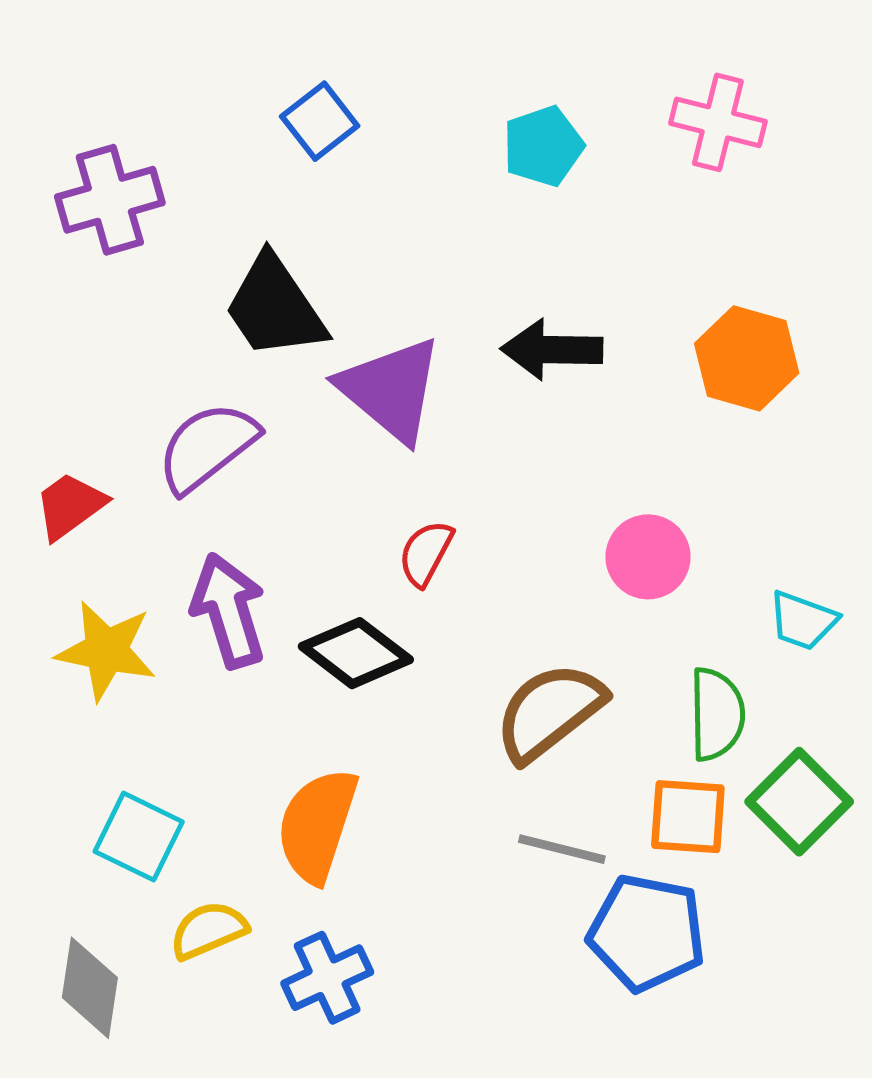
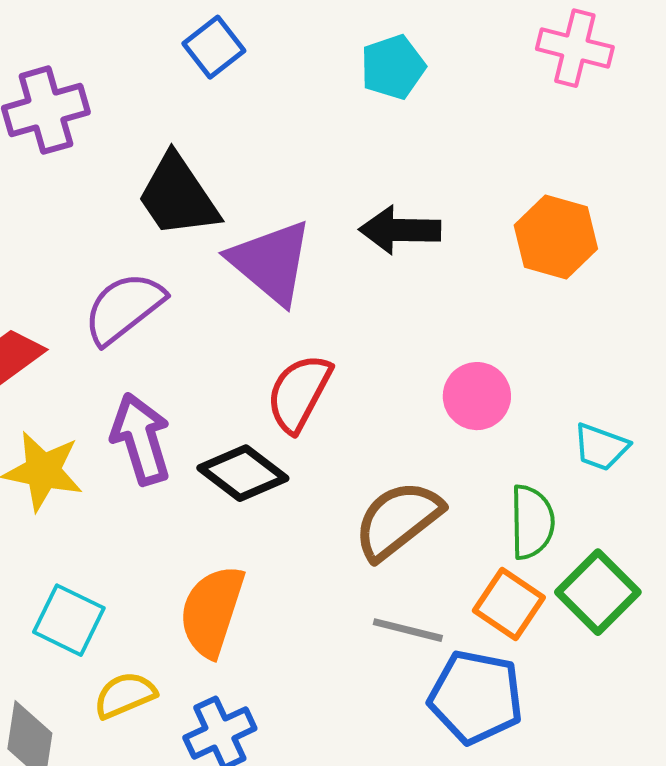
pink cross: (718, 122) -> (575, 48), moved
red semicircle: (426, 553) -> (299, 393), size x1.5
orange square: (688, 817) -> (509, 604), turned 30

